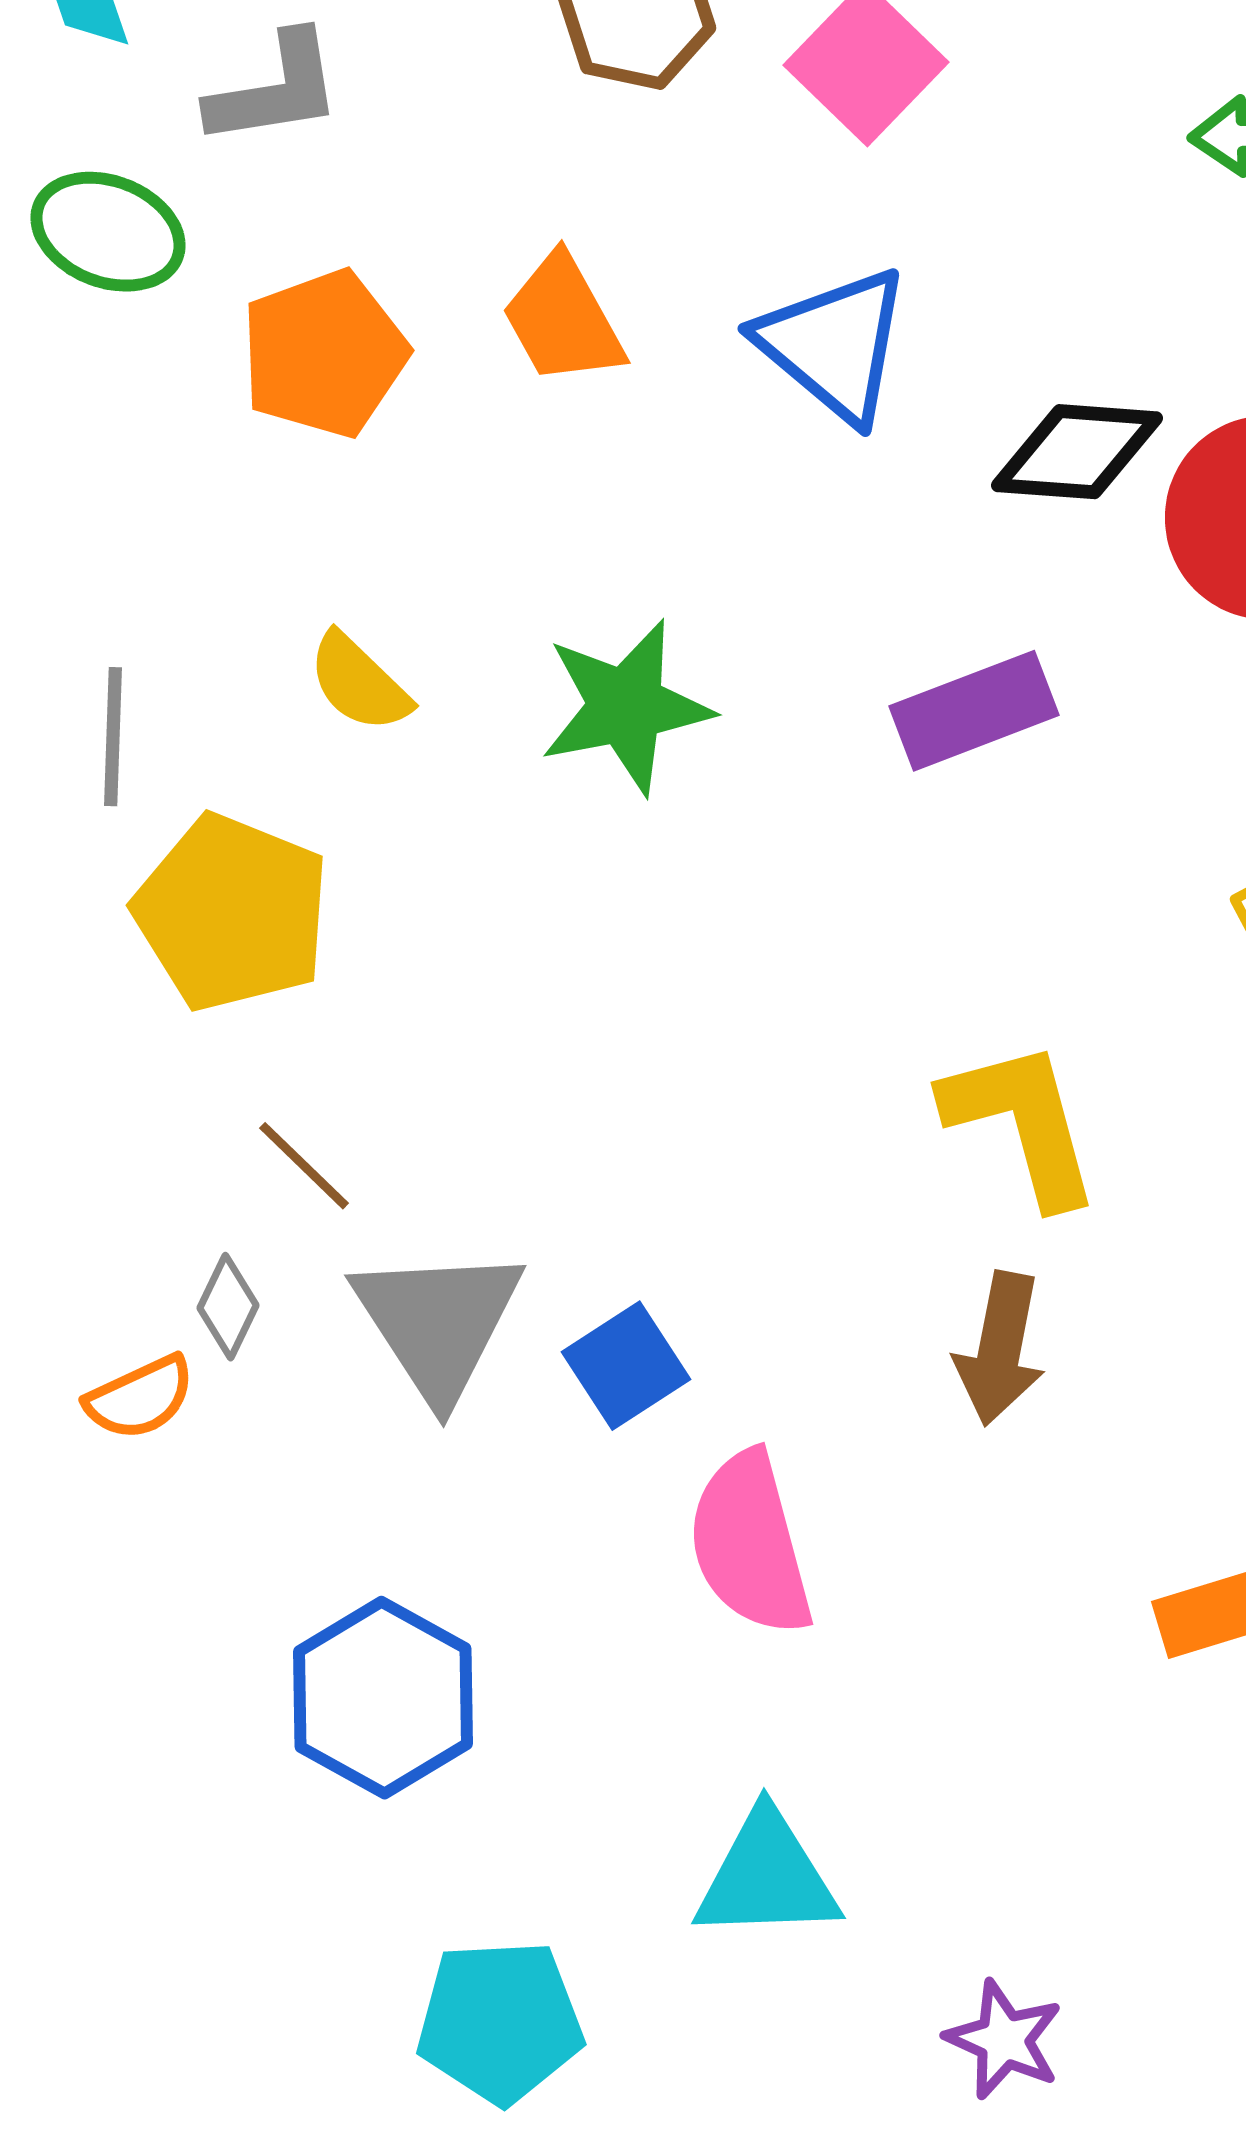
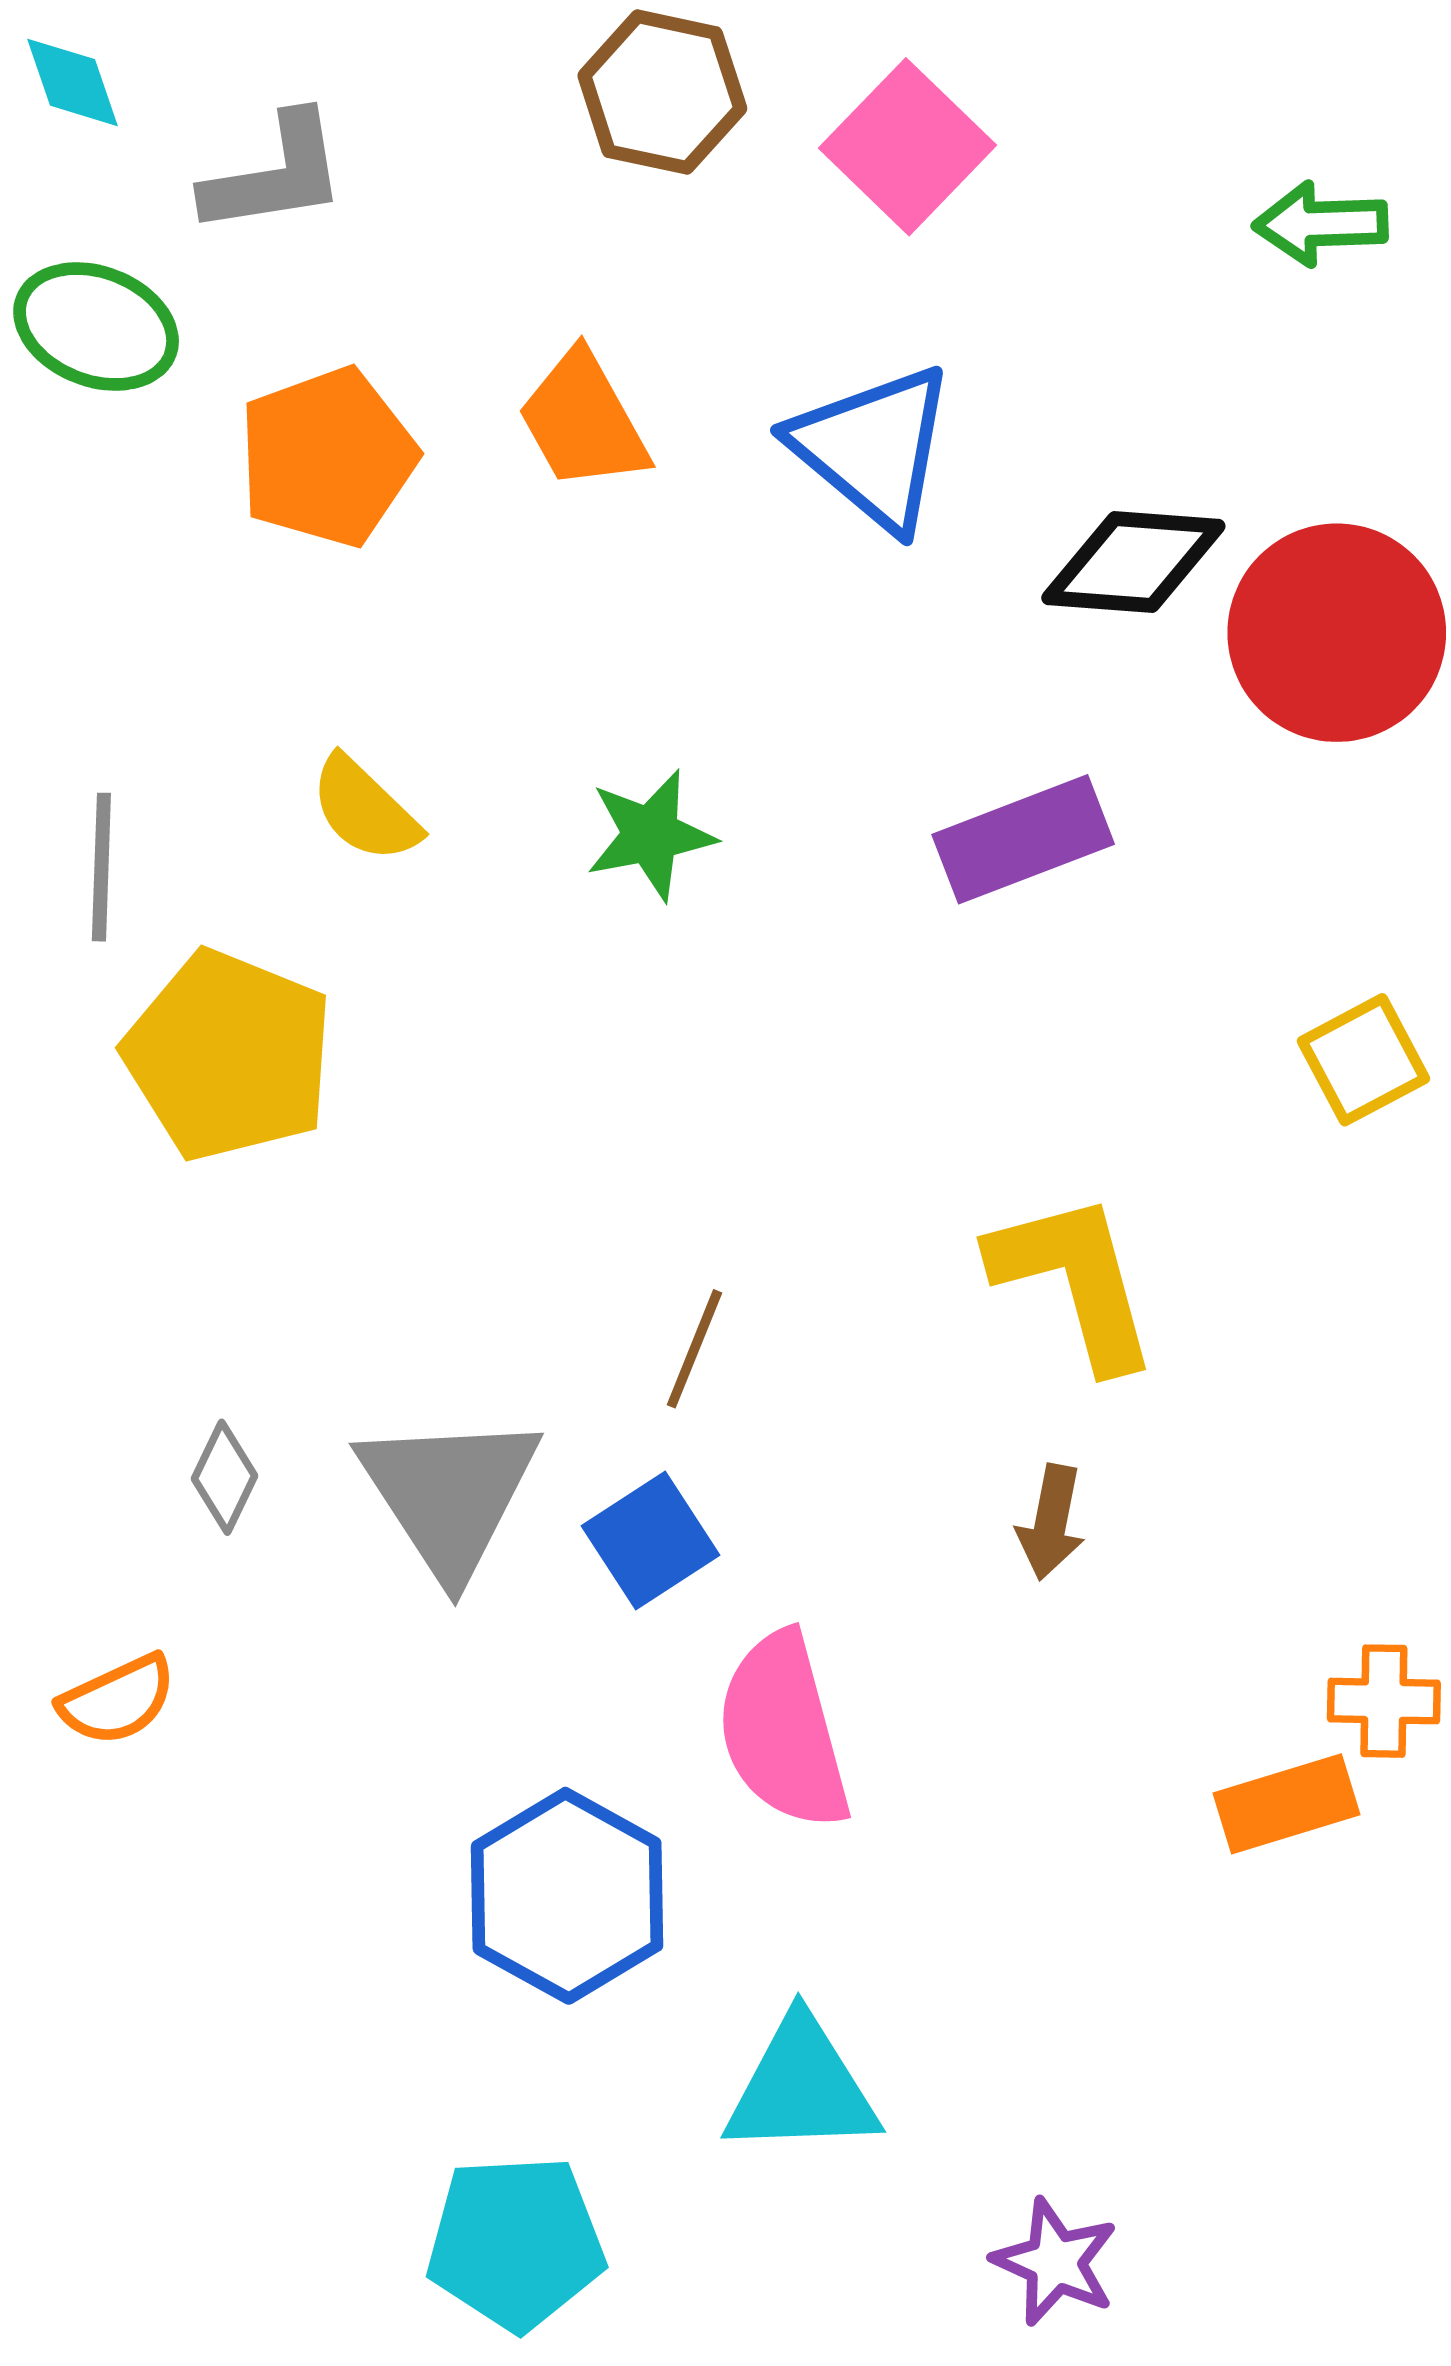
green star: (626, 707) -> (651, 835), size x0.7
brown line: (304, 1166) -> (694, 1349), moved, turned 68
brown arrow: (1000, 1349) -> (1051, 1522), size x0.7
orange semicircle: (140, 1398) -> (117, 1700), moved
blue hexagon: (383, 1698) -> (567, 1896), moved

